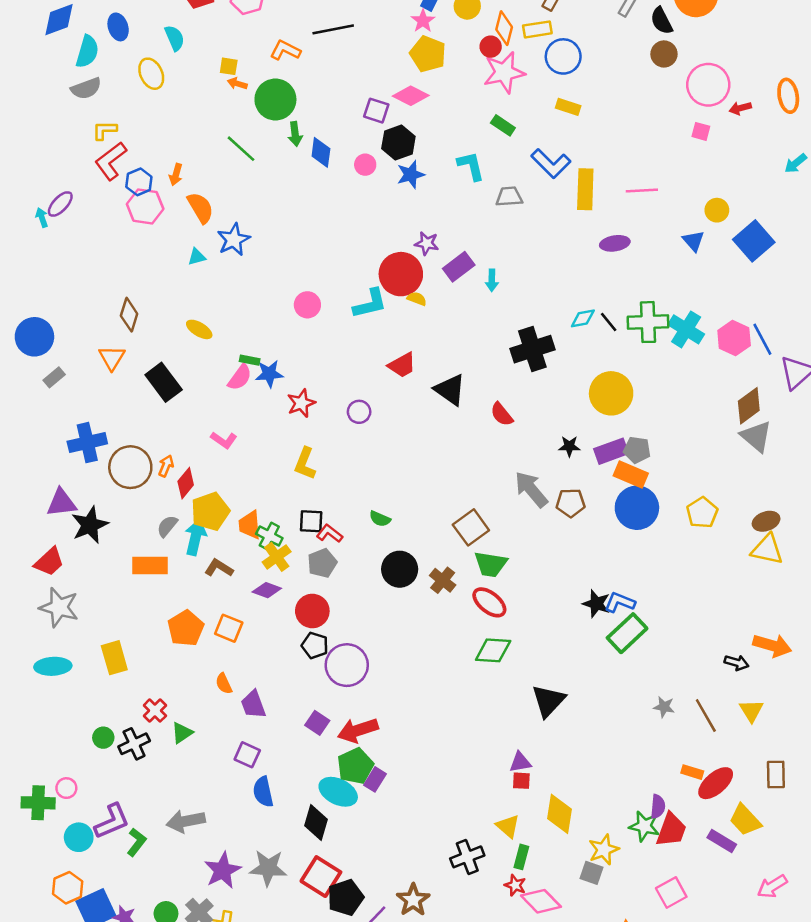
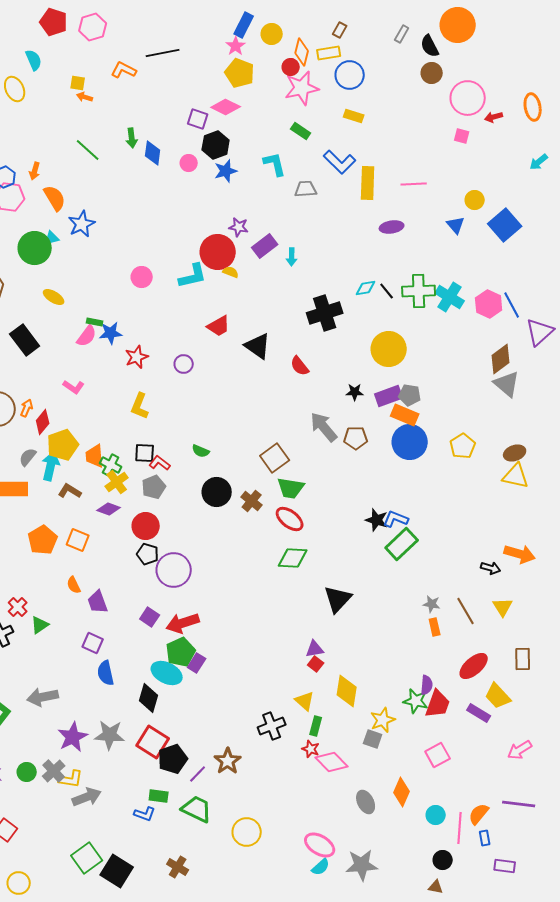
green circle: (275, 99) -> (35, 248), moved
orange rectangle: (692, 772) -> (435, 627), moved, turned 60
red square: (521, 781) -> (316, 664), turned 35

